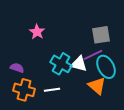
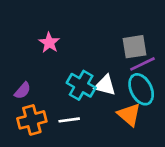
purple line: (93, 55) -> (142, 64), moved
purple semicircle: (17, 68) -> (23, 91), turned 112
orange cross: (24, 90) -> (32, 120), turned -30

